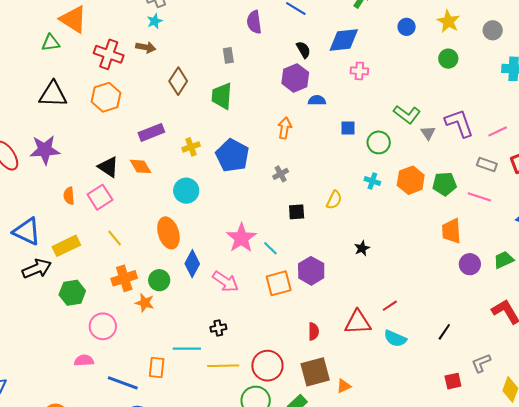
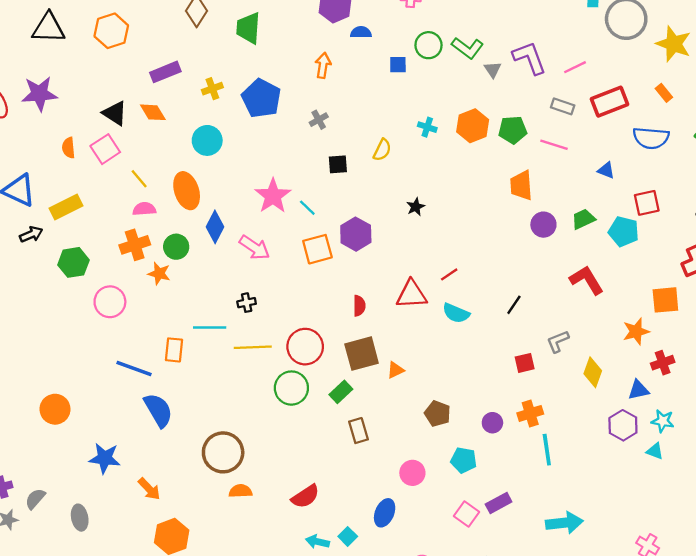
green circle: (379, 142) -> (429, 45), moved
yellow line: (115, 238) -> (139, 179), moved
black arrow: (37, 269) -> (31, 234), size x0.7
pink semicircle: (84, 360) -> (144, 209), moved

